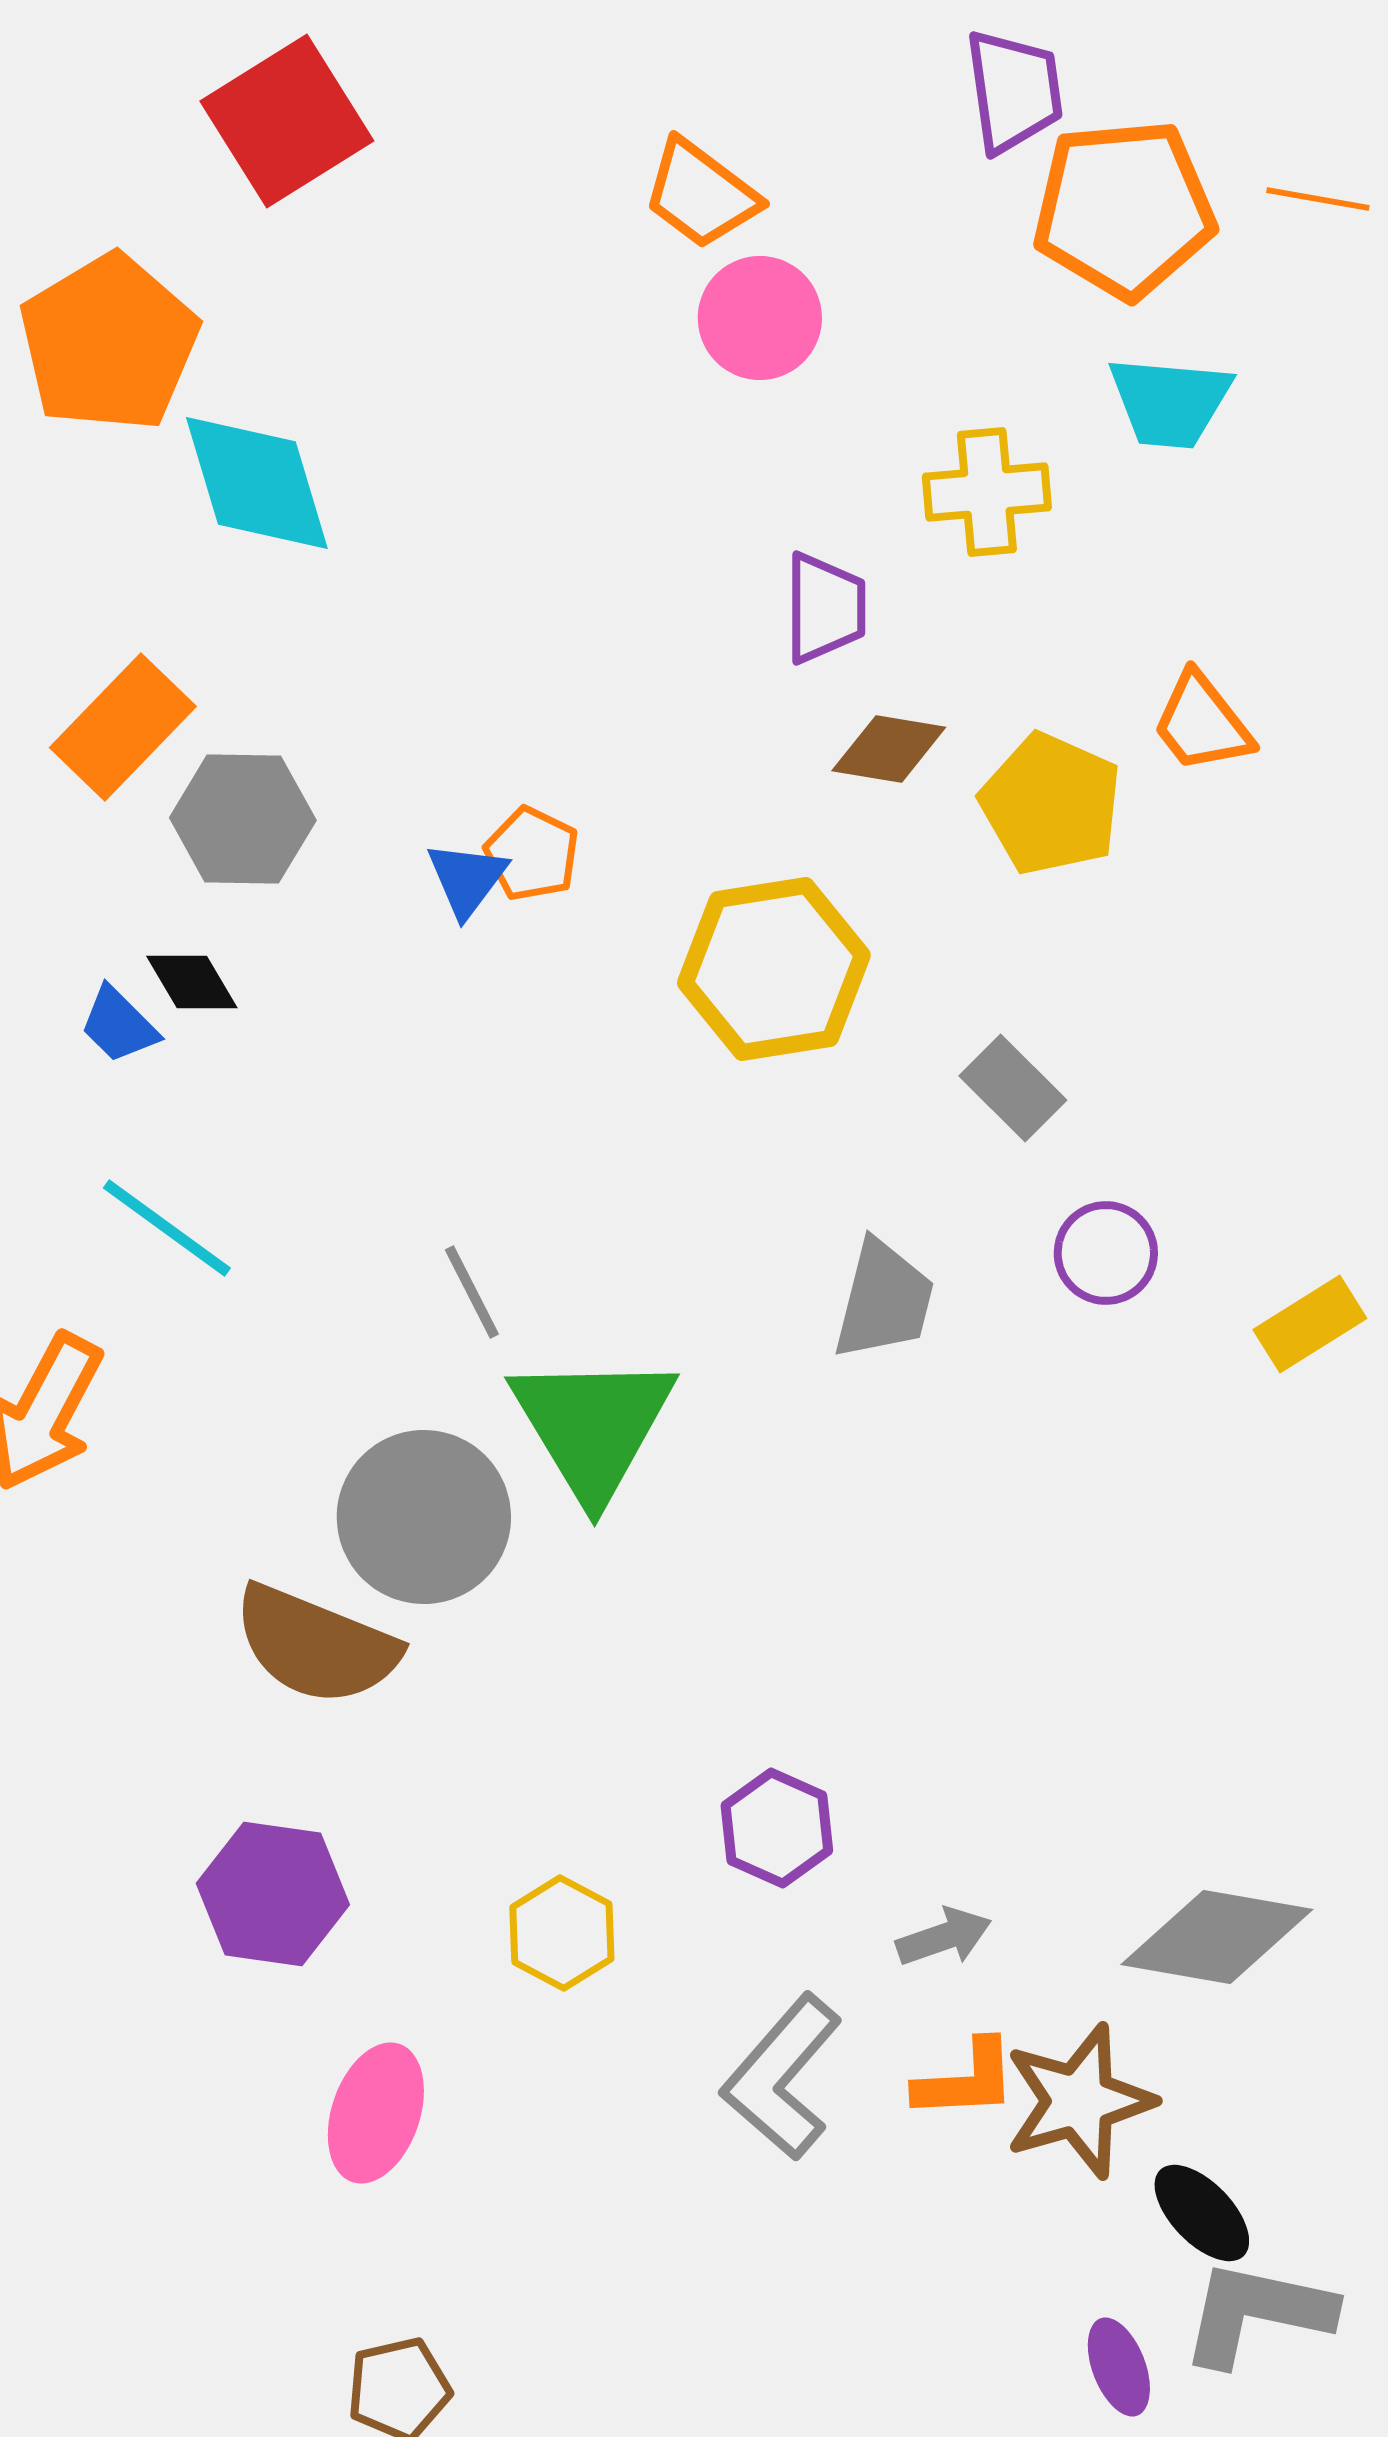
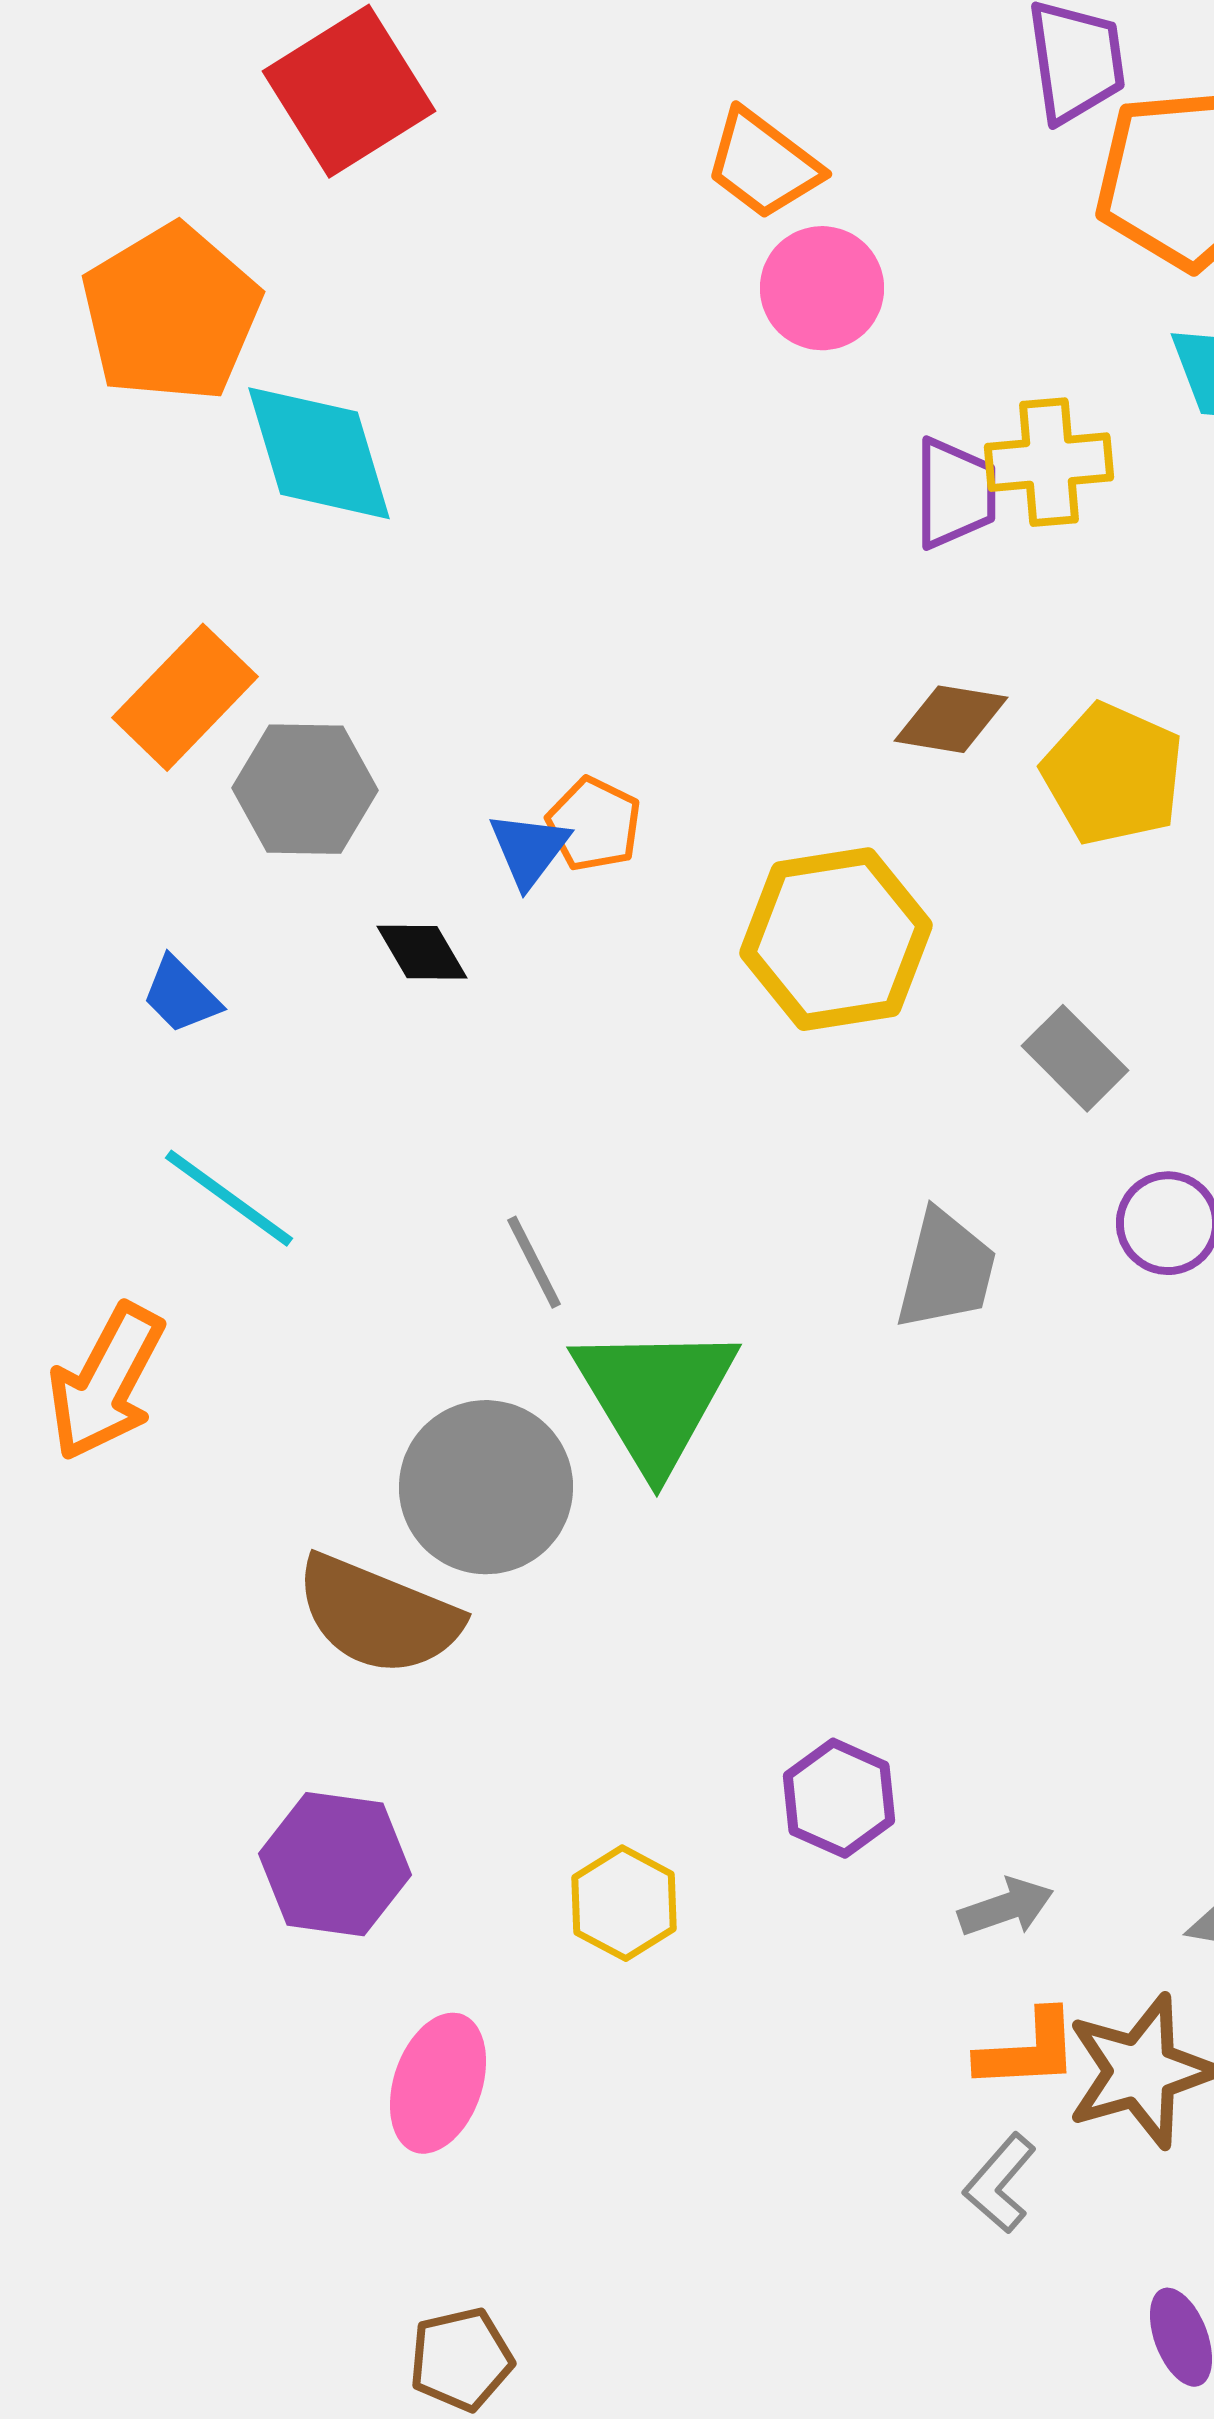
purple trapezoid: (825, 608) -> (955, 493), moved
black diamond: (192, 982) -> (422, 952), moved
gray L-shape: (782, 2077) -> (1000, 2183), moved, size x0.6

